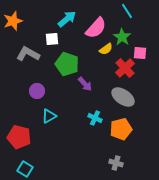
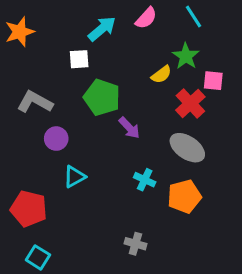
pink semicircle: (96, 28) -> (146, 18), moved, size x0.7
gray L-shape: (28, 54) -> (35, 102), moved
gray cross: (116, 163) -> (135, 244), moved

